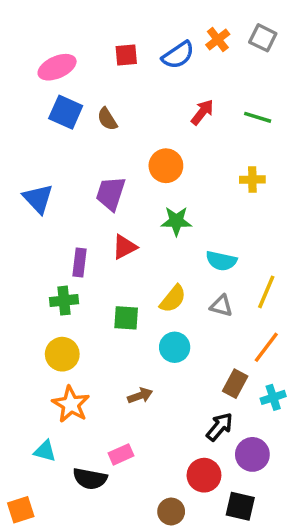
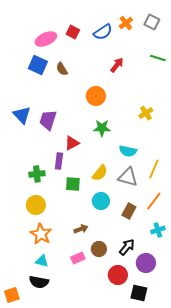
red square: (126, 55) -> (73, 32), turned 32
pink ellipse: (57, 67) -> (46, 39), moved
green line: (258, 117) -> (158, 58), moved
yellow cross: (252, 180) -> (146, 113), moved, turned -32
purple trapezoid: (111, 193) -> (48, 120), moved
purple rectangle: (80, 263) -> (59, 161), moved
gray triangle: (221, 306) -> (128, 177), size x1.5
brown rectangle: (235, 384) -> (129, 211), moved
cyan triangle: (45, 451) -> (42, 261), moved
pink rectangle: (121, 454) -> (78, 258), moved
black semicircle: (90, 479) -> (39, 282), moved
brown circle: (171, 511) -> (99, 249), moved

